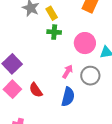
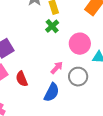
green cross: (54, 32) -> (52, 26), turned 32

